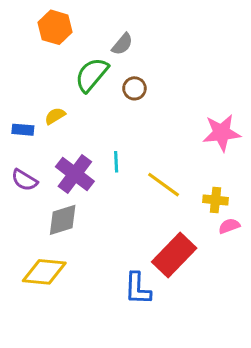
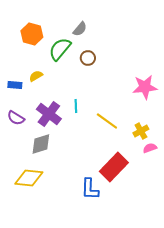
orange hexagon: (55, 27) -> (32, 34), moved
yellow cross: (215, 200) -> (141, 131), turned -35

